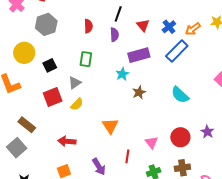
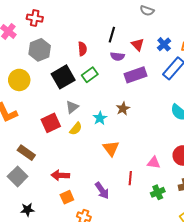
purple semicircle: (114, 35) -> (117, 56), moved, turned 104
green rectangle: (86, 59) -> (90, 75), moved, turned 49
black square: (50, 65) -> (63, 77), moved, size x1.6
cyan star: (122, 74) -> (100, 118), moved
brown star: (139, 92) -> (123, 109), moved
red arrow: (67, 141) -> (60, 175), moved
pink triangle: (151, 142) -> (154, 163), turned -40

